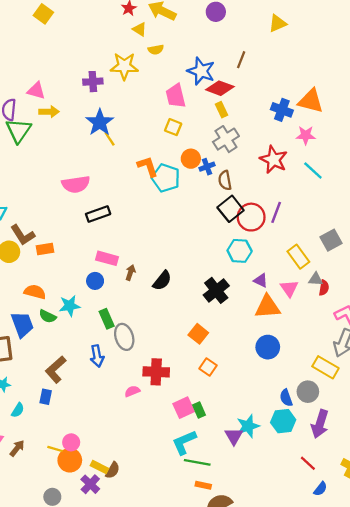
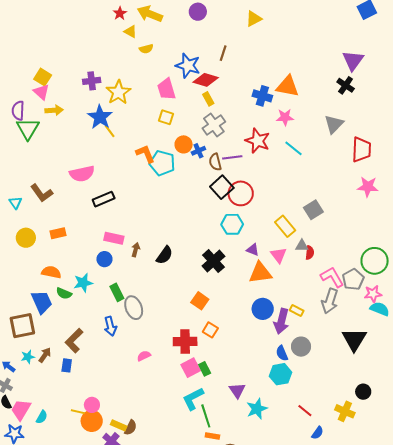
yellow square: (43, 14) -> (43, 77), moved
yellow star: (124, 66) -> (118, 92), moved, turned -30
pink triangle: (36, 91) -> (41, 92), turned 30
purple line: (276, 212) -> (232, 157), moved, turned 66
brown L-shape: (23, 235) -> (42, 193), moved
yellow rectangle: (325, 367) -> (297, 310), moved, size x0.6
red cross: (156, 372) -> (185, 342), moved
cyan semicircle: (18, 410) -> (42, 417), moved
purple arrow: (320, 424) -> (281, 321), moved
cyan star: (248, 426) -> (257, 409), moved
brown arrow: (17, 448) -> (45, 355), moved
green line: (197, 462) -> (206, 416), turned 65

